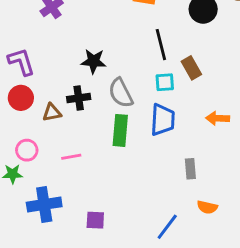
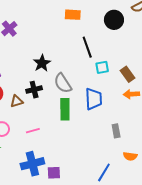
black star: (94, 61) -> (42, 63), turned -30
brown rectangle: (191, 68) -> (127, 74), moved
cyan square: (165, 82) -> (102, 67), moved
blue cross: (44, 204) -> (32, 164), moved

